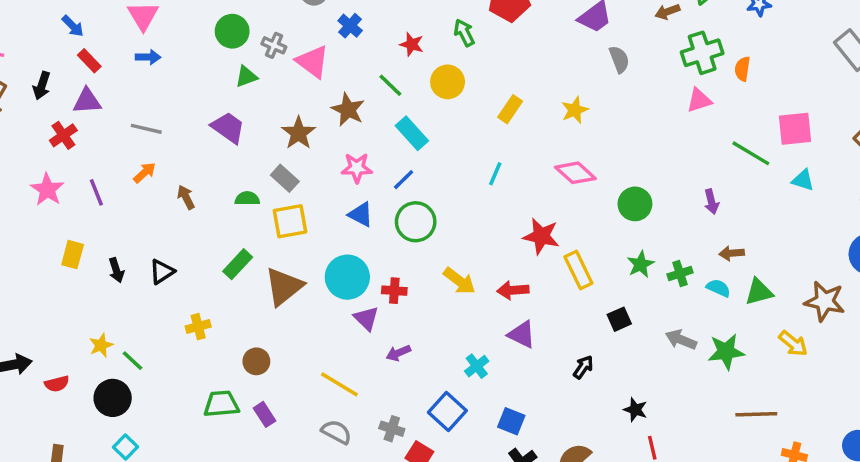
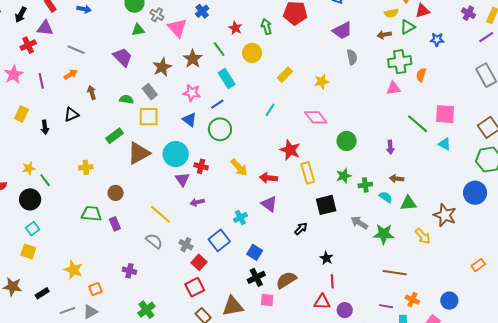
black triangle: (162, 272) -> (72, 115), moved
black square: (619, 319) -> (326, 205), size x1.5

